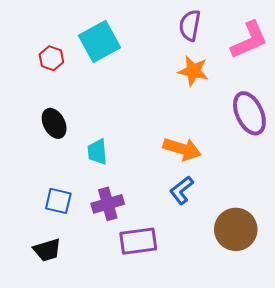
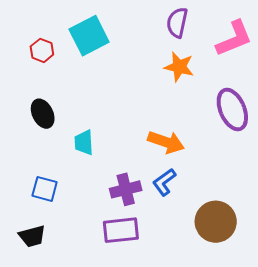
purple cross: (108, 204) -> (126, 189), moved

